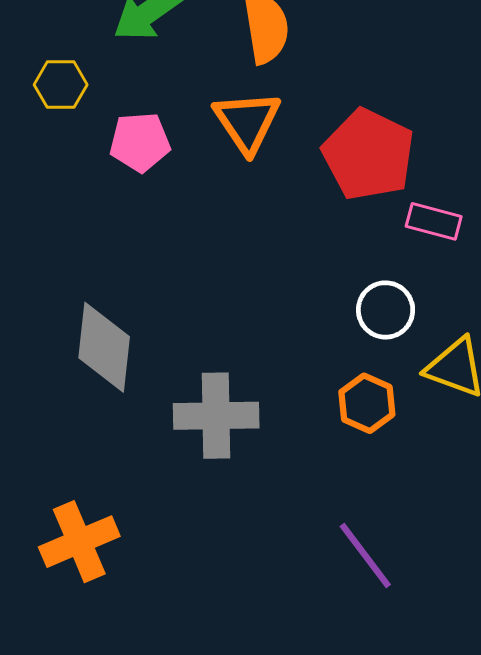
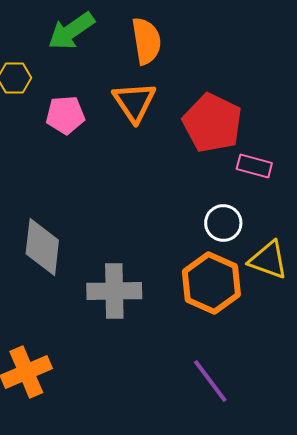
orange hexagon: (367, 403) -> (211, 283), size x1.6

